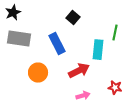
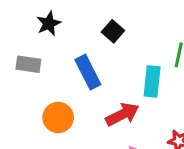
black star: (13, 13) -> (49, 24), moved
gray rectangle: (19, 39) -> (28, 64), size x0.7

